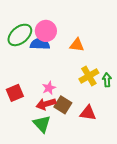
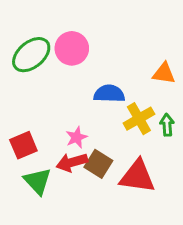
blue semicircle: (40, 44) -> (109, 94), moved
orange triangle: (77, 45) -> (164, 73), moved
red triangle: (88, 113) -> (137, 176), size x1.4
green triangle: (42, 124) -> (37, 181), moved

